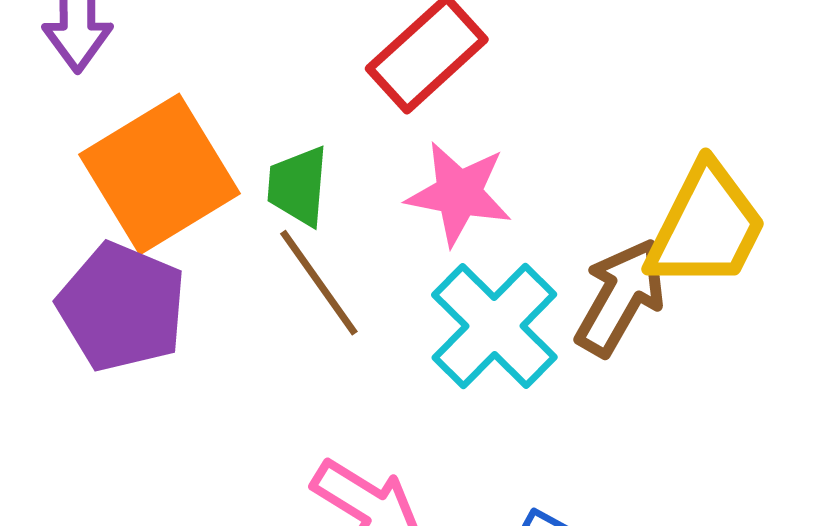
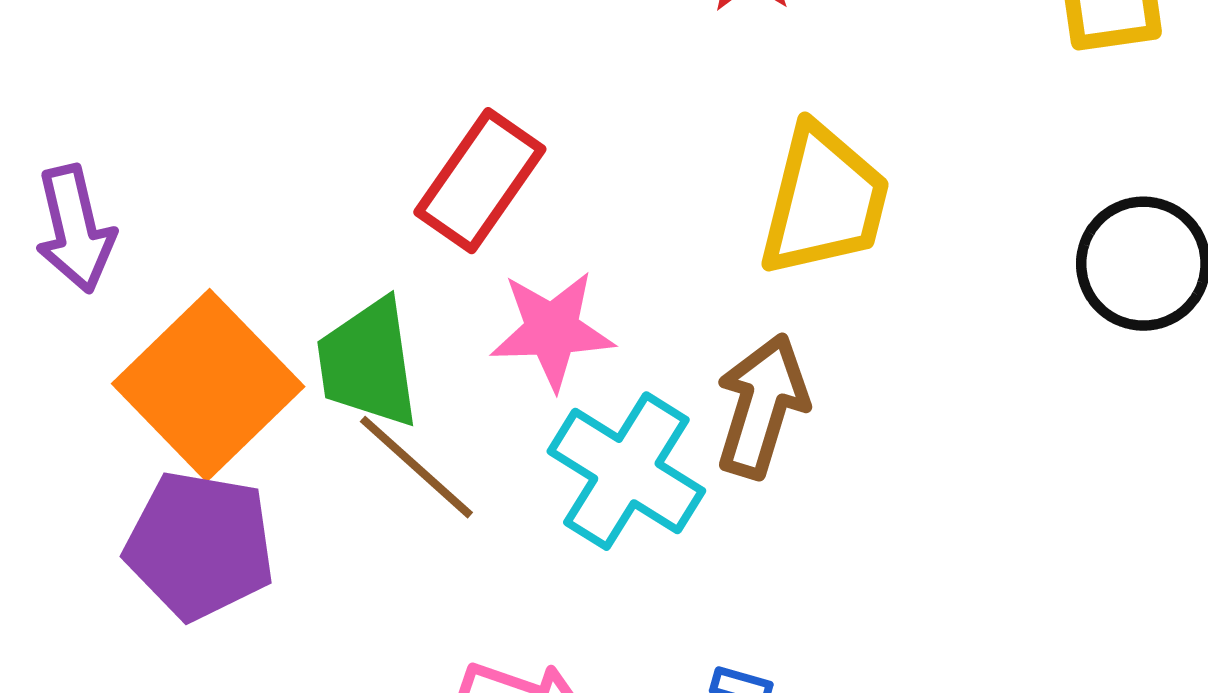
green trapezoid: (298, 186) -> (368, 363), size x1.4
yellow trapezoid: (706, 226) -> (824, 201), moved

